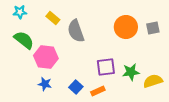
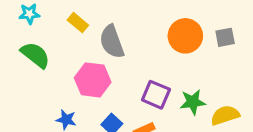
pink hexagon: (46, 57) -> (93, 80), moved
purple square: (106, 67) -> (156, 95), turned 30

